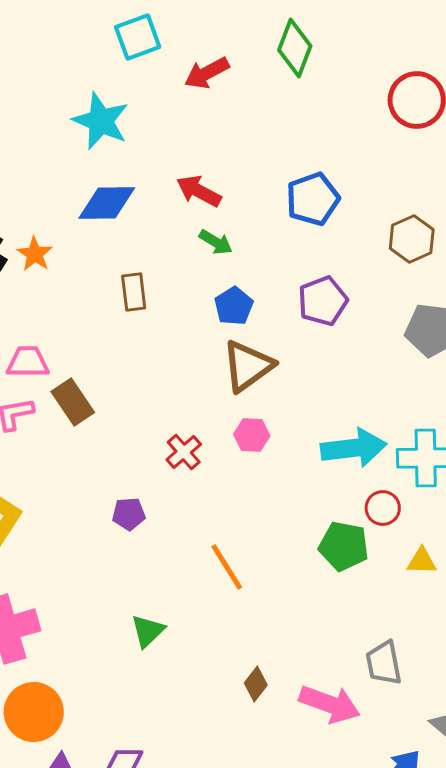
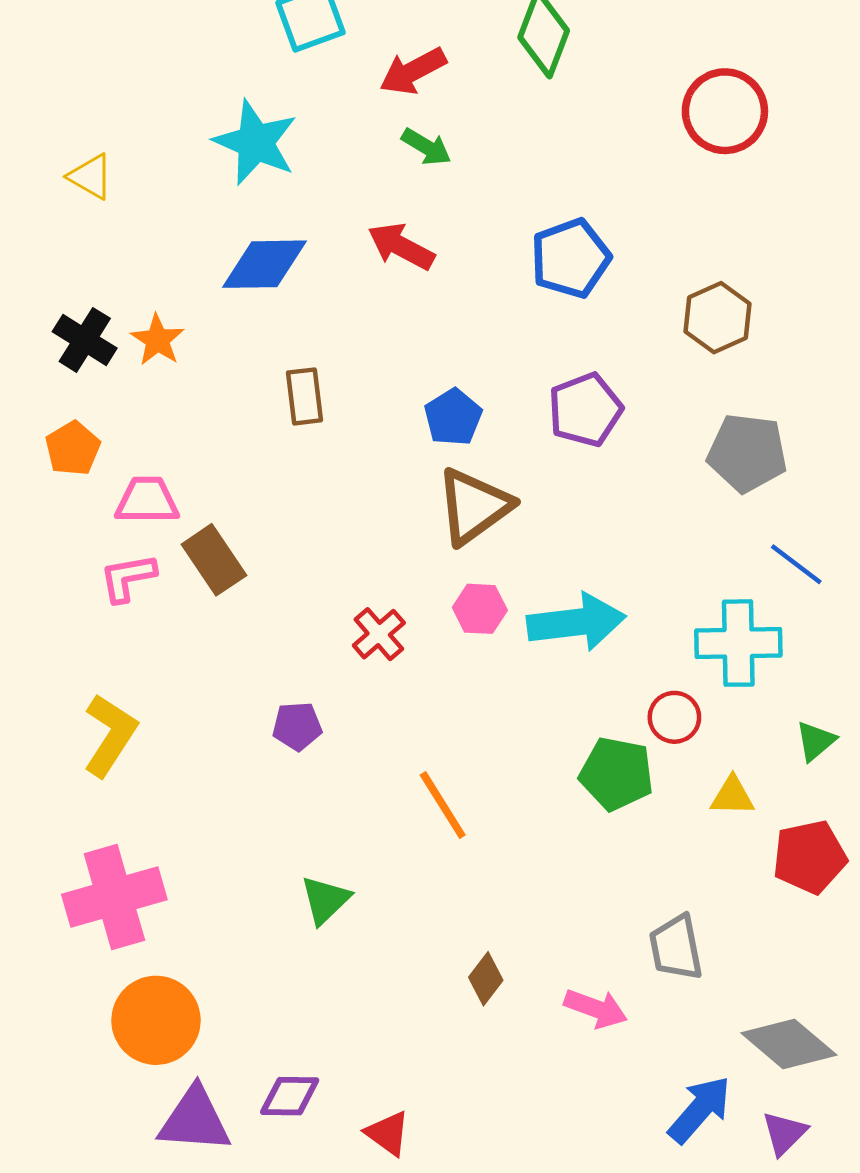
green arrow: (216, 242) -> (426, 147), moved
cyan arrow: (354, 448) -> (576, 622), moved
pink arrow: (330, 704) -> (596, 1008), size x0.7

